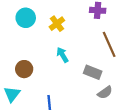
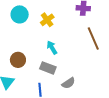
gray rectangle: (93, 72) -> (48, 68), moved
gray semicircle: (105, 92) -> (68, 83), moved

